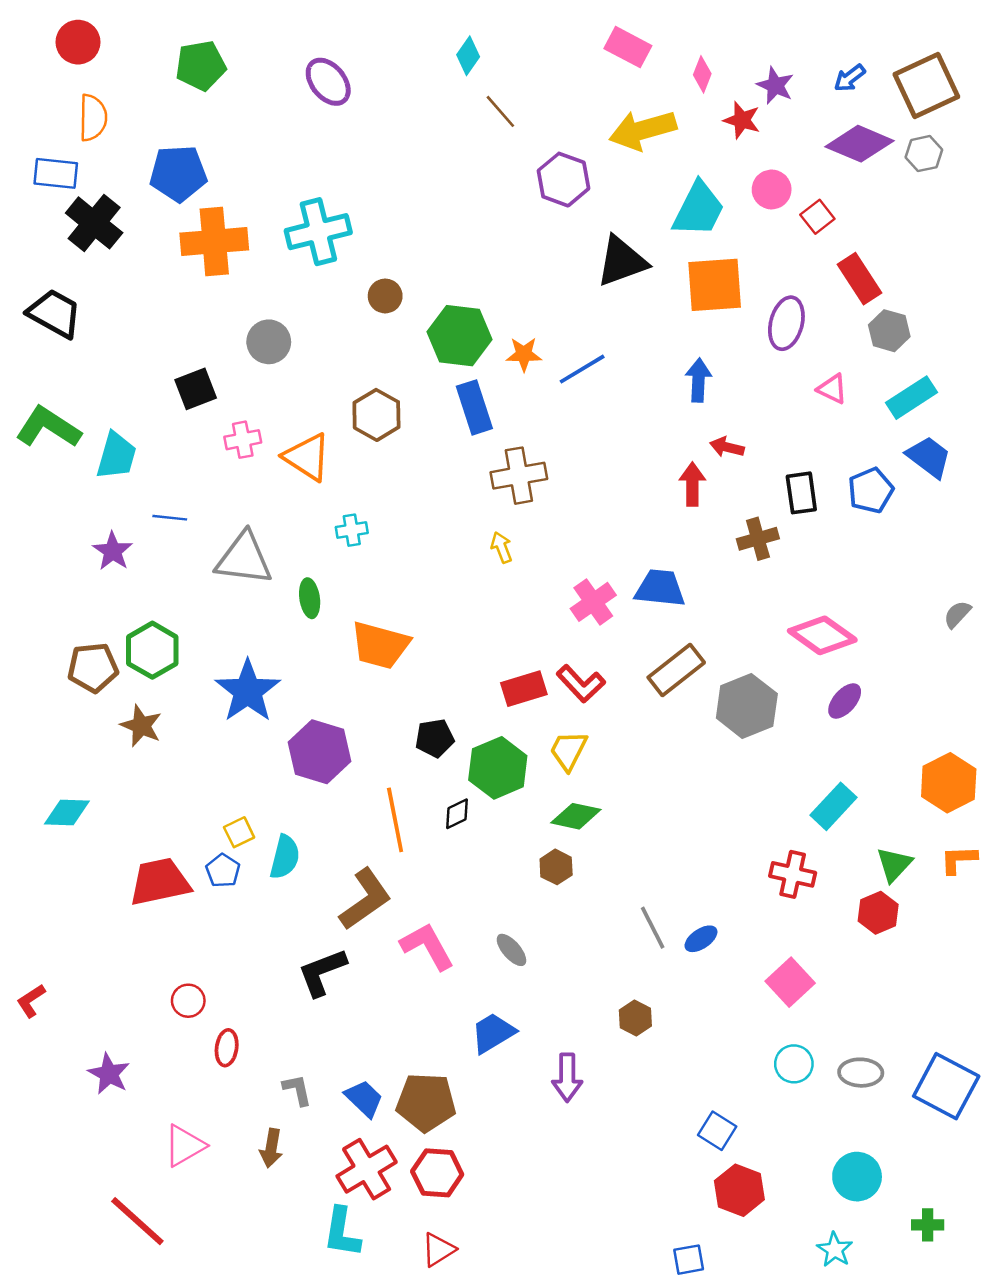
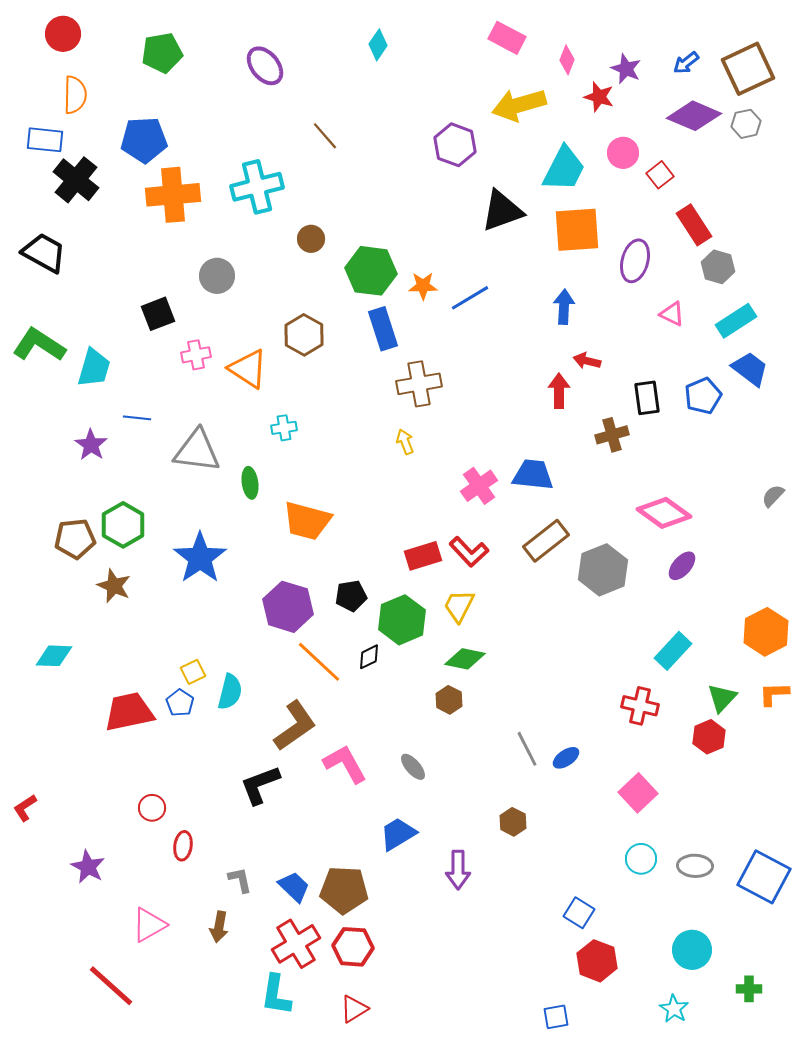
brown line: (500, 111) -> (325, 136), moved
purple hexagon: (320, 752) -> (288, 607), moved
orange line: (395, 820) -> (319, 662), turned -36

